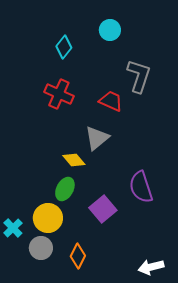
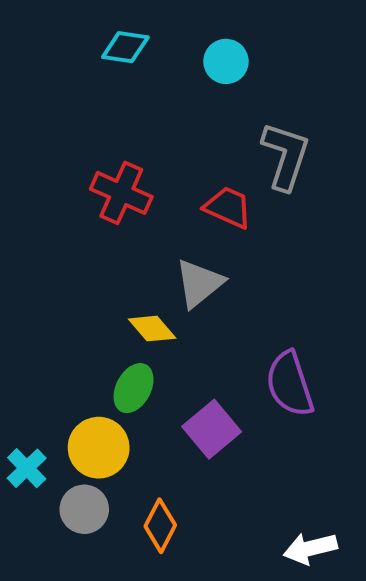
cyan diamond: (64, 47) -> (125, 47), moved, turned 60

